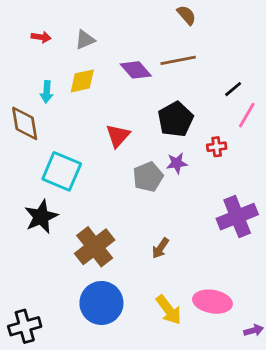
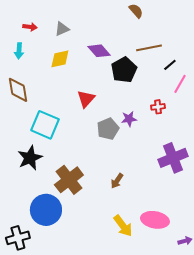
brown line: (178, 60) -> (149, 48), moved
cyan arrow: (47, 92) -> (19, 51), moved
black pentagon: (175, 119) -> (124, 70), moved
blue circle: (101, 303) -> (46, 210), moved

